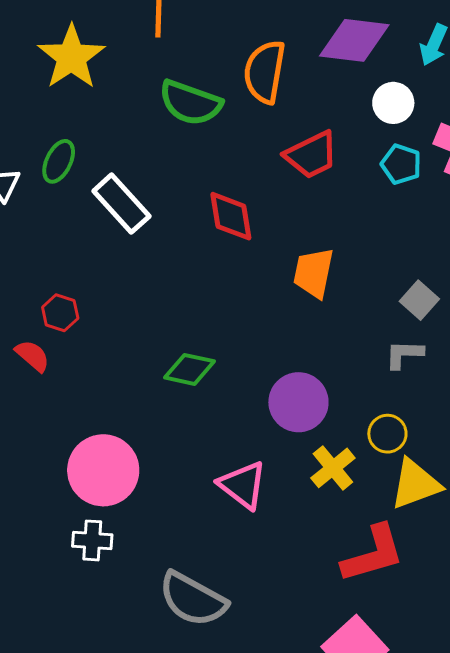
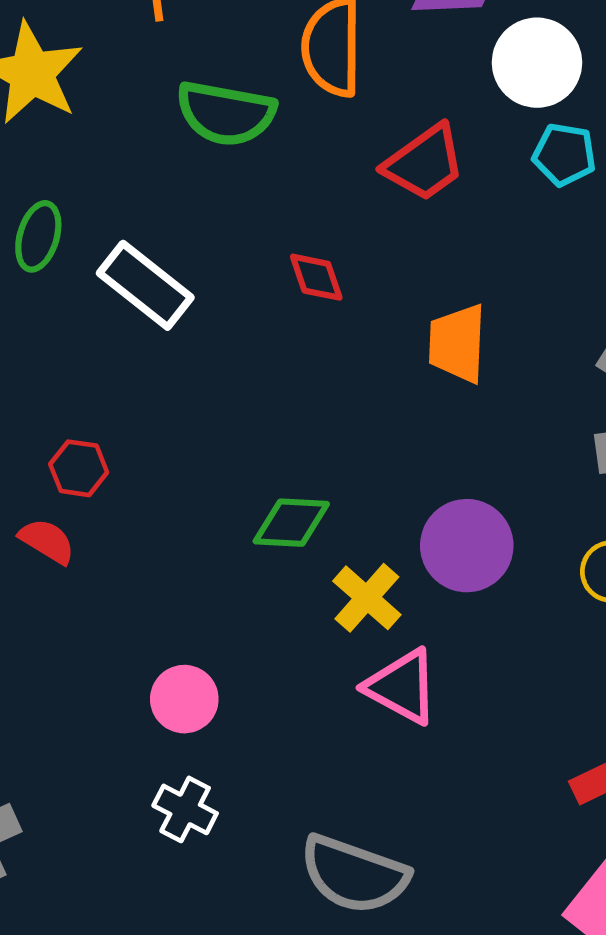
white circle: (393, 103) -> (537, 63), size x1.4
red diamond: (231, 216) -> (316, 277), size x0.7
yellow cross: (333, 468) -> (367, 598), moved
pink circle: (103, 470) -> (184, 699), size x0.6
white cross: (92, 540) -> (185, 809), turned 33

